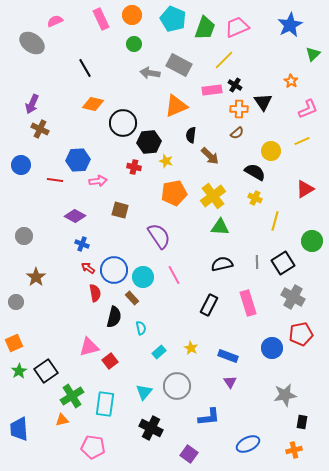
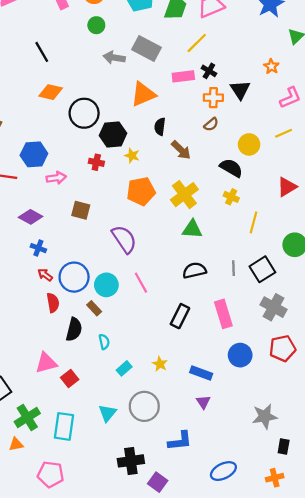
blue circle: (272, 348) -> (240, 355), moved
black cross: (151, 428) -> (131, 461), moved, turned -35

